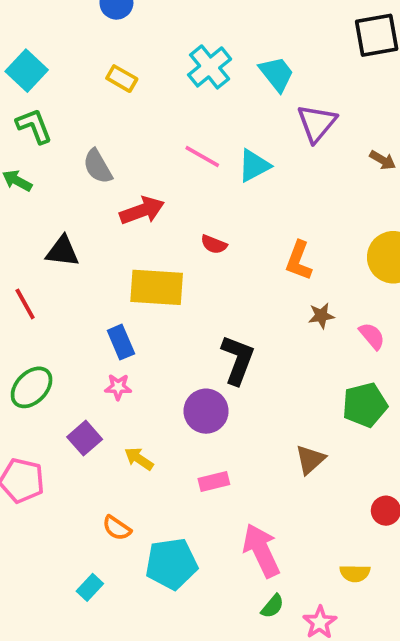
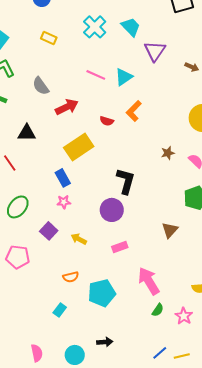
orange L-shape: (299, 261) -> (134, 111), moved, turned 30
yellow rectangle: (157, 287) -> (79, 147), turned -32
orange semicircle: (117, 528) -> (71, 277), turned -42

